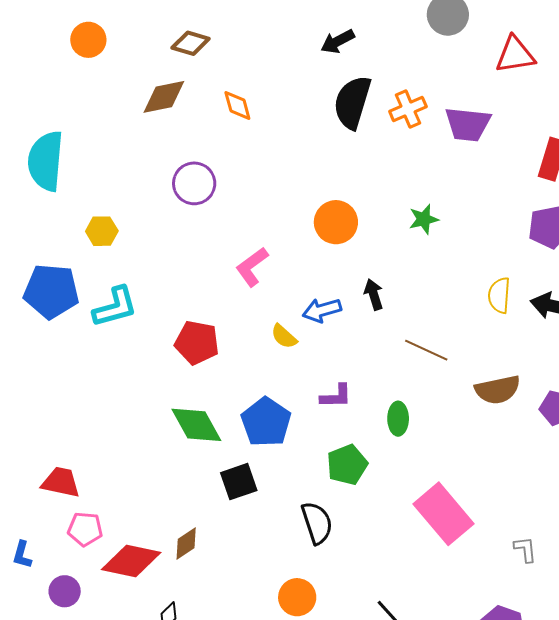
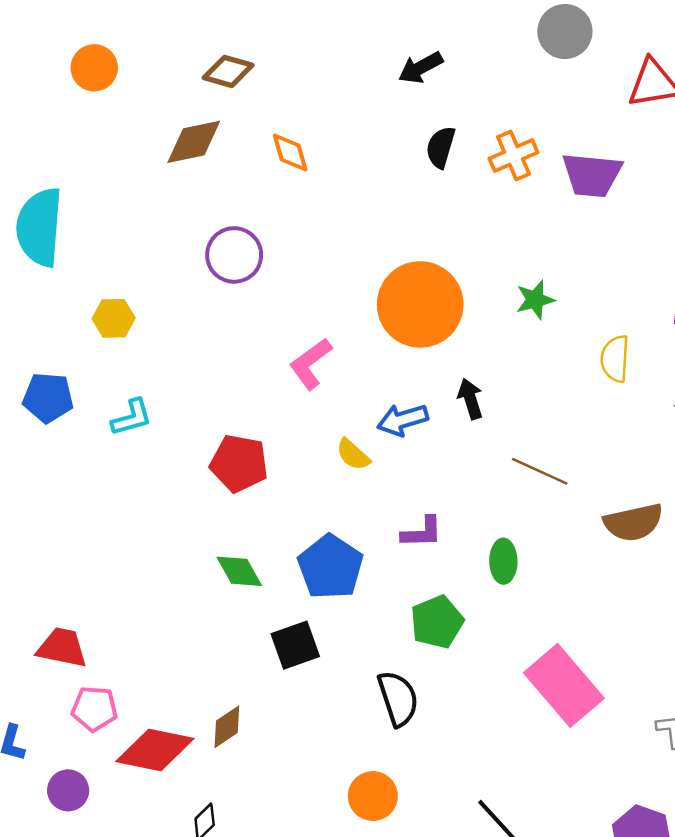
black semicircle: (352, 102) -> (441, 147), size x0.6
orange circle: (336, 222) -> (420, 304), size x1.5
blue pentagon: (51, 291) -> (48, 398), size x0.7
yellow semicircle: (499, 295) -> (615, 359), moved
cyan L-shape: (115, 307) -> (132, 417), size x0.7
green diamond: (196, 425) -> (239, 571), size x0.7

